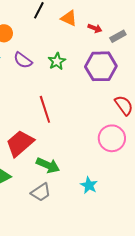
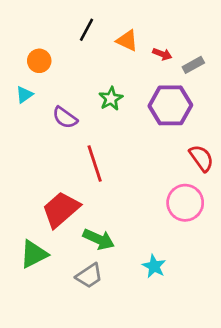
purple semicircle: (23, 60) -> (65, 118), moved

